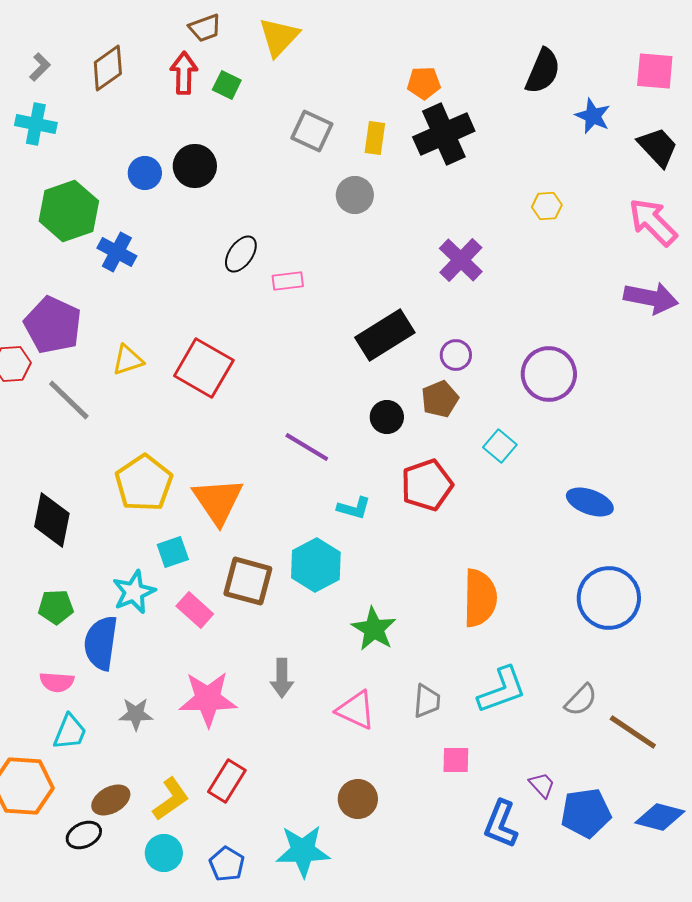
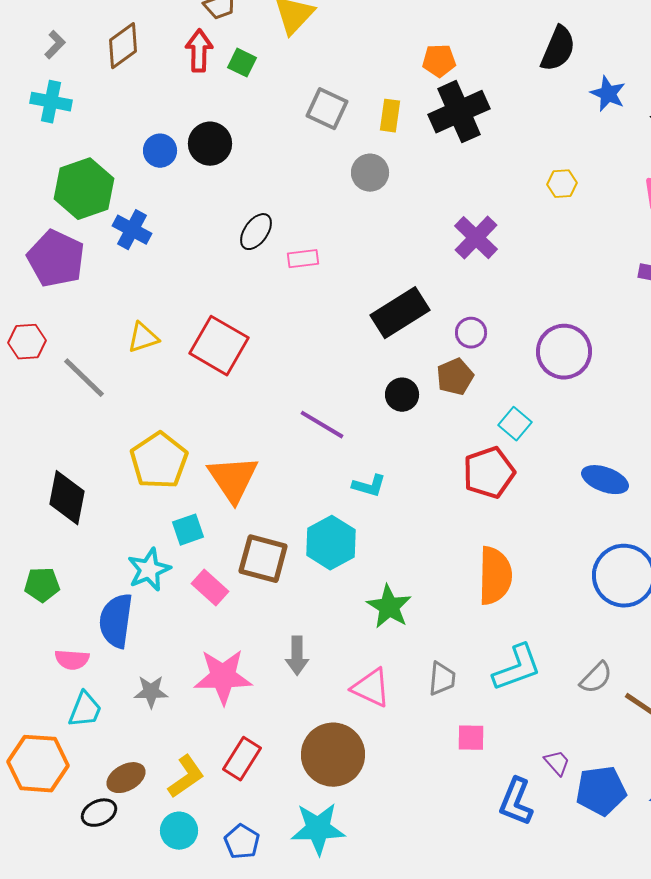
purple pentagon: (53, 325) -> (56, 259), moved
red pentagon: (427, 485) -> (489, 473), moved
green pentagon: (56, 607) -> (42, 585), moved
brown circle: (358, 799) -> (333, 755), moved, size x1.6

